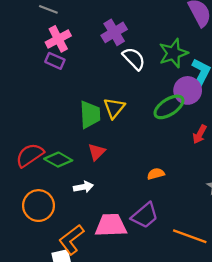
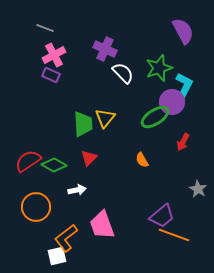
purple cross: (114, 32) -> (105, 49), turned -35
orange semicircle: (156, 174) -> (142, 160), moved, turned -105
purple trapezoid: (145, 215) -> (162, 216), moved
pink trapezoid: (111, 225) -> (102, 225), turned -108

